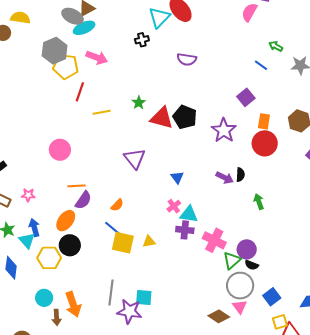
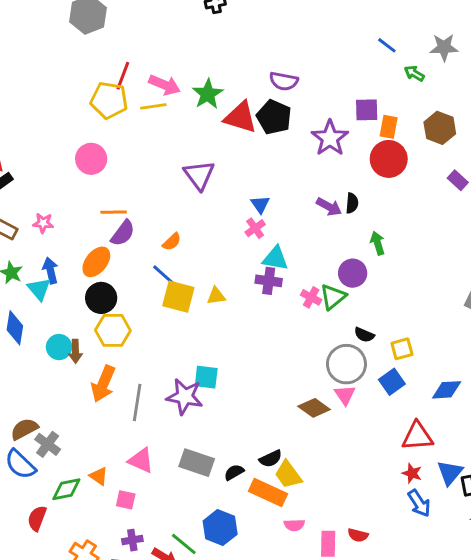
green arrow: (276, 46) -> (414, 73), moved
pink arrow: (97, 57) -> (165, 85), moved
purple semicircle: (187, 59) -> (284, 81), moved
yellow pentagon: (66, 66) -> (109, 100), moved
purple square: (246, 97) -> (367, 110), moved, turned 36
green star: (139, 103) -> (208, 94), size x1.5
pink cross: (174, 206) -> (255, 228), moved
pink cross: (214, 240) -> (311, 297), size x0.6
purple circle: (247, 249) -> (353, 273), moved
yellow hexagon: (49, 258) -> (113, 330), moved
green triangle: (232, 260) -> (333, 297), moved
gray line: (111, 293) -> (137, 403), moved
cyan circle: (44, 298) -> (59, 347), moved
orange arrow: (73, 304) -> (103, 384), turned 40
brown arrow: (57, 317) -> (75, 351), moved
yellow square: (280, 322) -> (402, 349), moved

